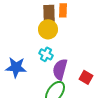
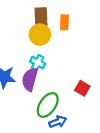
orange rectangle: (63, 10) -> (64, 22), moved
purple semicircle: (60, 69) -> (30, 79), moved

